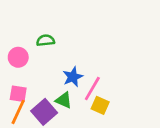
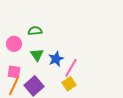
green triangle: (64, 100) -> (37, 55), moved, turned 32
yellow square: (100, 105) -> (69, 84), moved, turned 32

